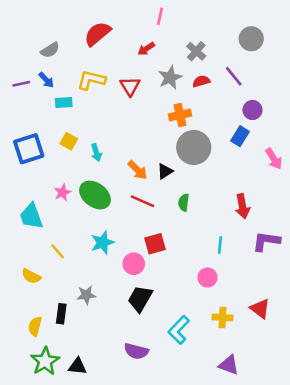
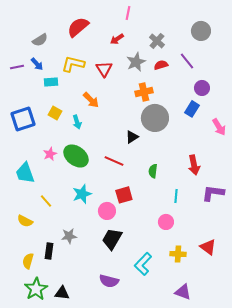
orange arrow: (137, 170) -> (91, 100), moved
green semicircle: (184, 202) -> (153, 171), moved

